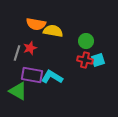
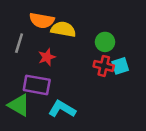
red star: (30, 48) -> (47, 57), moved
gray line: (17, 53) -> (19, 43), moved
cyan L-shape: (52, 77) -> (62, 109), moved

